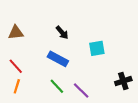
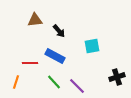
brown triangle: (16, 33) -> (35, 20), moved
red line: (16, 66) -> (30, 63), moved, turned -49

